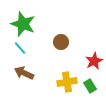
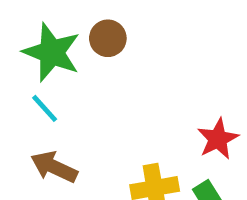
brown circle: (61, 42) -> (108, 38), moved

